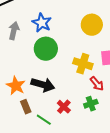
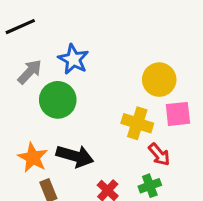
yellow circle: (92, 25) -> (159, 80), moved
gray arrow: (14, 31) -> (30, 72), turned 30
green circle: (46, 49) -> (58, 100), moved

